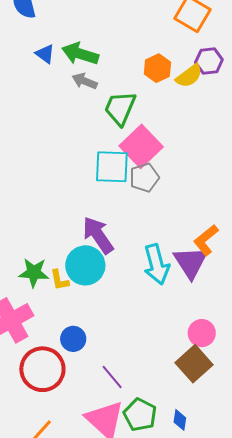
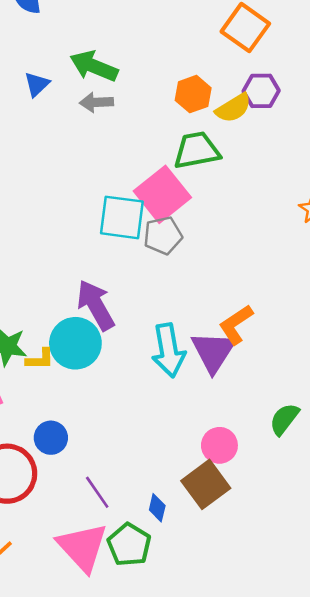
blue triangle: (45, 54) -> (37, 84), moved, turned 35
gray arrow: (85, 81) -> (96, 102), turned -30
green trapezoid: (120, 108) -> (197, 150), moved, turned 51
yellow L-shape: (59, 280) -> (40, 359), turned -85
blue diamond: (180, 420) -> (157, 508), moved

